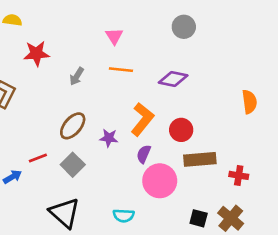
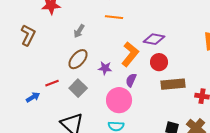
gray arrow: (77, 76) -> (79, 31), moved
purple diamond: (173, 79) -> (154, 39), moved
pink circle: (160, 181) -> (119, 100), moved

